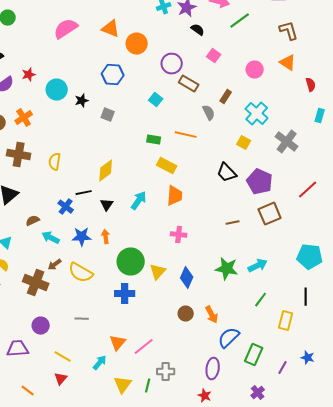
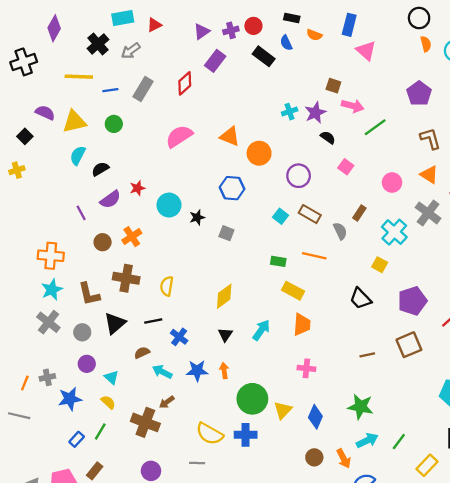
brown rectangle: (189, 84) -> (310, 214), moved
gray cross: (287, 142) -> (428, 213), moved
purple pentagon: (260, 182) -> (412, 301), moved, turned 30
black line: (84, 193) -> (153, 321), moved
cyan arrow: (258, 266) -> (367, 440), moved
yellow semicircle: (81, 273) -> (210, 434), moved
yellow rectangle: (286, 321) -> (427, 465), turned 30

